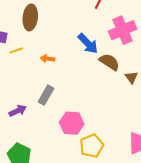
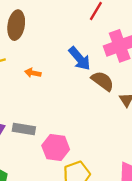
gray rectangle: (46, 95) -> (24, 129), moved, turned 66

